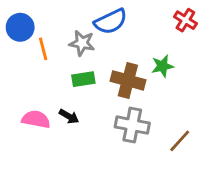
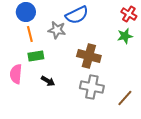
blue circle: (20, 27) -> (26, 12), moved
green star: (162, 66) -> (125, 36), moved
green rectangle: (83, 79) -> (36, 56), moved
pink semicircle: (36, 119) -> (16, 74), moved, turned -96

